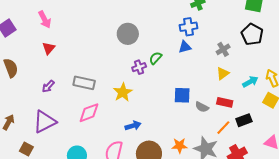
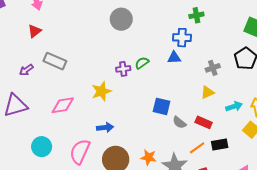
gray circle: (128, 34) -> (121, 19), moved
gray rectangle: (84, 83) -> (55, 61), moved

